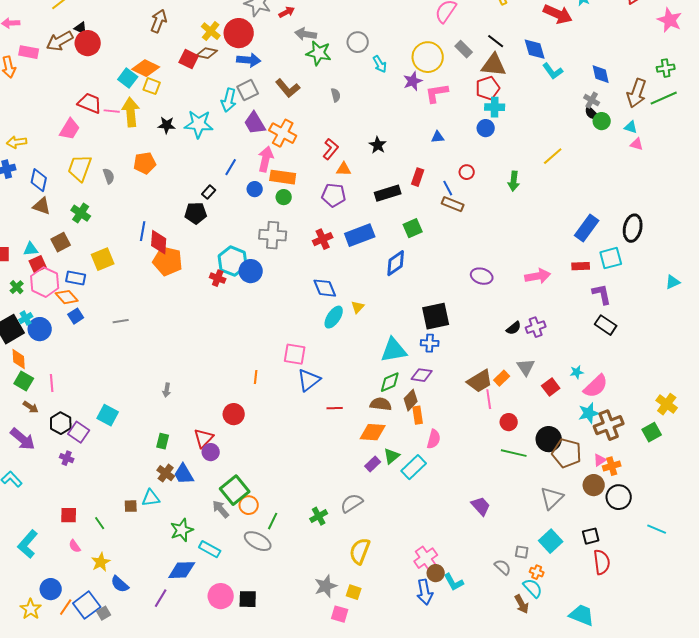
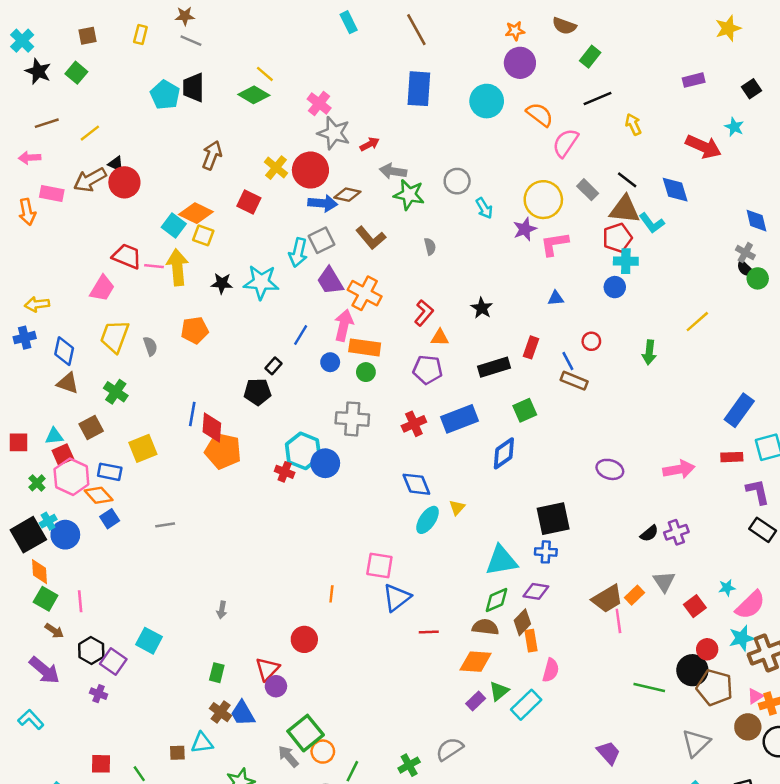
brown diamond: (207, 53) -> (347, 195), moved
cyan L-shape: (553, 71) -> (652, 223), moved
red circle: (509, 422) -> (707, 649), moved

